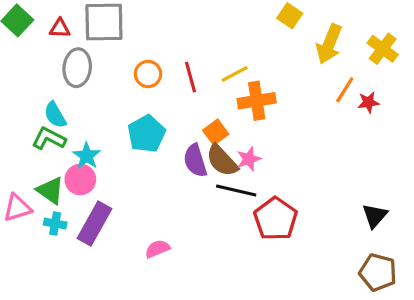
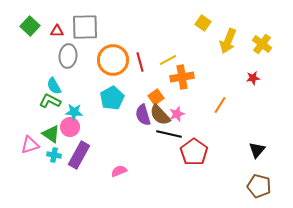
orange circle: (148, 74) -> (113, 60), size x1.8
orange line: (345, 90) -> (220, 105), moved
cyan star: (87, 156) -> (74, 112), turned -30

